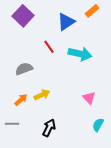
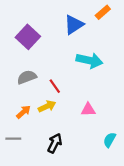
purple square: (23, 16) -> (28, 37), moved
red line: (49, 47) -> (55, 86), moved
pink triangle: (89, 98) -> (88, 110), moved, turned -48

